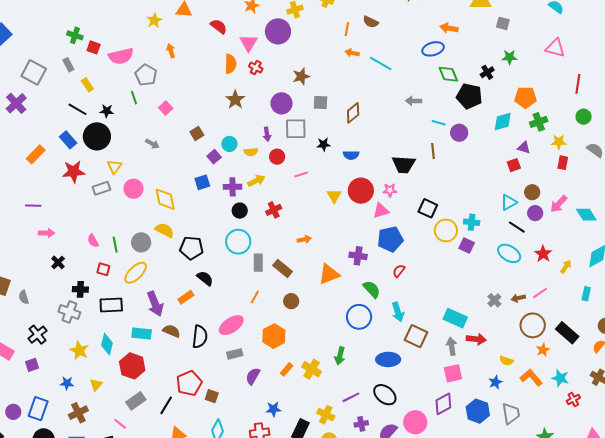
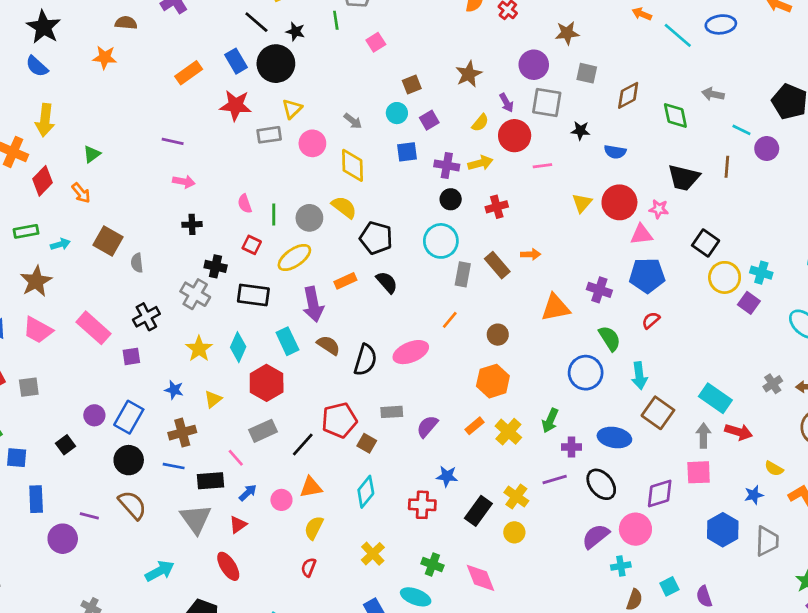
blue ellipse: (433, 49) -> (721, 24), moved
green diamond: (448, 74) -> (675, 116), moved
brown star: (235, 100) -> (469, 74), moved
purple arrow: (267, 134) -> (506, 103), turned -32
gray arrow: (152, 144) -> (353, 121), moved
cyan circle: (229, 144) -> (397, 113), moved
yellow semicircle: (251, 152) -> (480, 123), turned -56
red circle: (277, 157) -> (515, 136), size x1.5
black cross: (58, 262) -> (192, 224), turned 32
brown rectangle: (283, 269) -> (497, 265), moved
orange rectangle: (186, 297) -> (345, 281), moved
cyan rectangle: (142, 333) -> (287, 341), turned 48
orange hexagon: (274, 336) -> (493, 381), moved
gray rectangle: (235, 354) -> (392, 412), moved
purple diamond: (443, 404) -> (660, 493), moved
purple cross: (361, 424) -> (572, 447), moved

